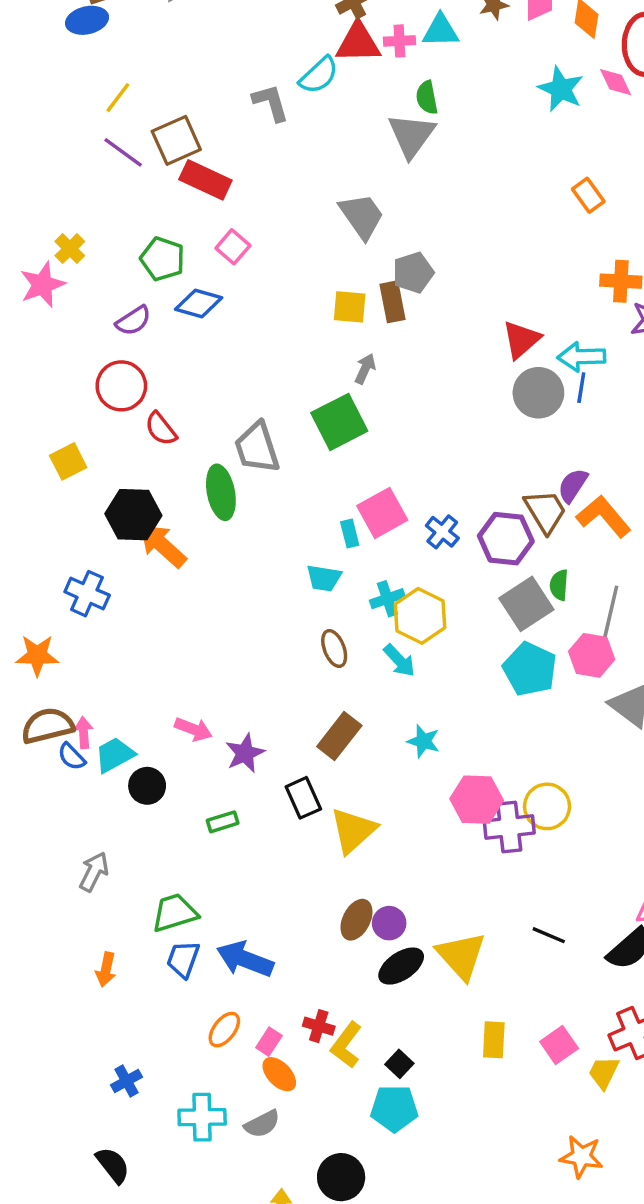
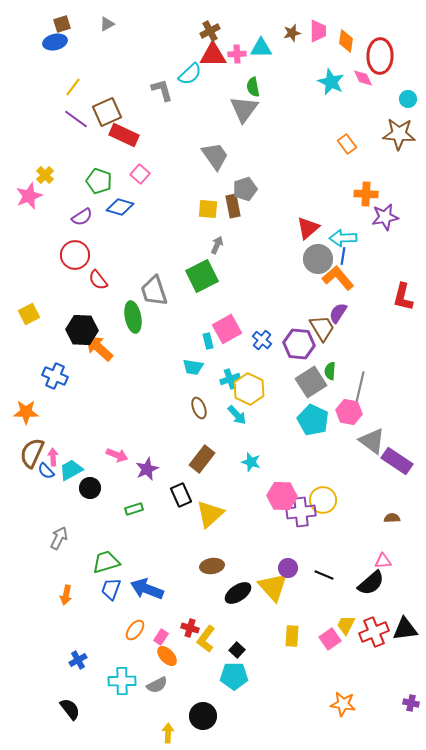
yellow square: (68, 461) -> (29, 314), moved
orange L-shape: (604, 516) -> (338, 278), moved
brown semicircle: (48, 726) -> (32, 453), turned -52
brown ellipse: (356, 920) -> (212, 566), turned 55
purple circle: (389, 923) -> (288, 568), moved
yellow trapezoid: (604, 1072) -> (346, 625), moved

